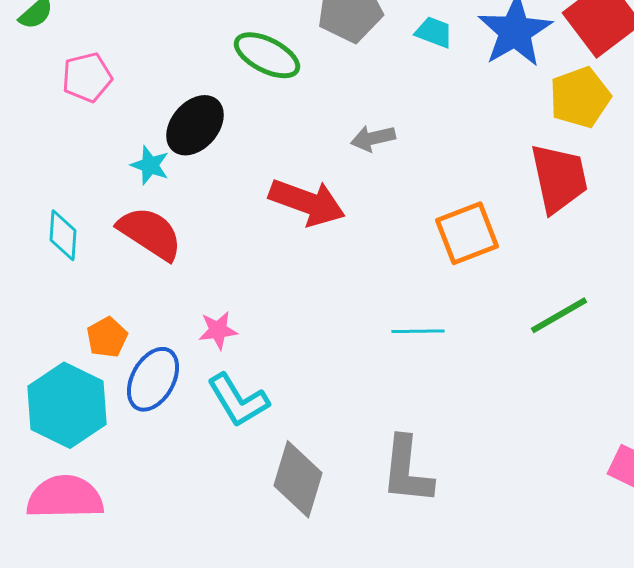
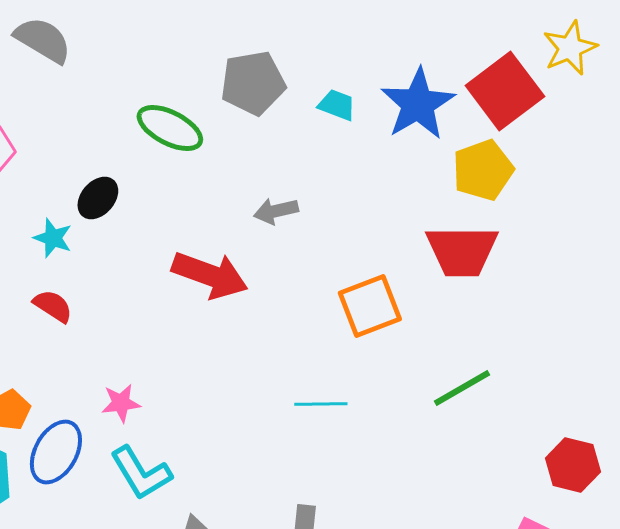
black ellipse: (195, 125) -> (98, 198), size x0.7
red trapezoid: (559, 178) -> (462, 251), turned 102
red semicircle: (150, 233) -> (53, 306), size x0.6

